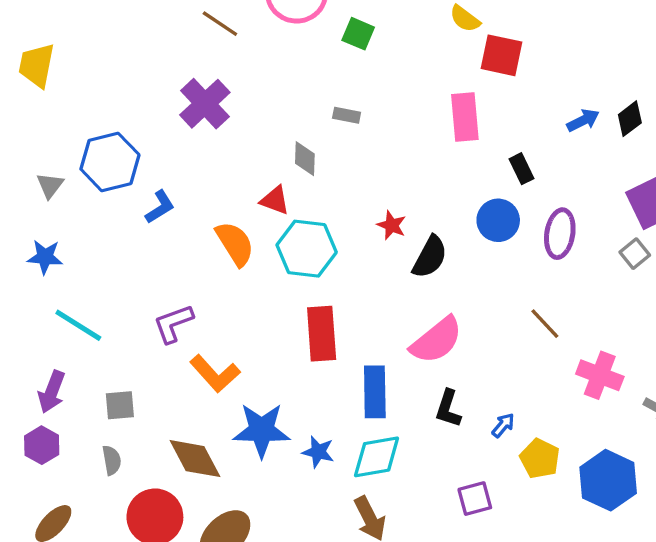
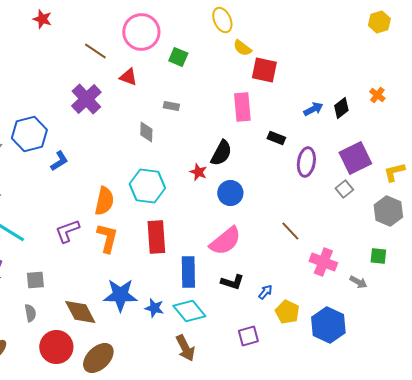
black rectangle: (521, 169) -> (276, 138), turned -42
red triangle: (275, 200) -> (128, 77), moved
blue circle: (498, 220) -> (230, 193), moved
purple ellipse: (560, 234) -> (306, 162), moved
orange semicircle: (235, 244) -> (104, 201), moved, turned 44
black semicircle: (430, 257) -> (221, 153), moved
orange L-shape: (215, 374) -> (107, 238), moved, turned -124
black L-shape: (448, 409) -> (232, 282), turned -90
cyan diamond: (377, 457) -> (189, 311), turned 60

